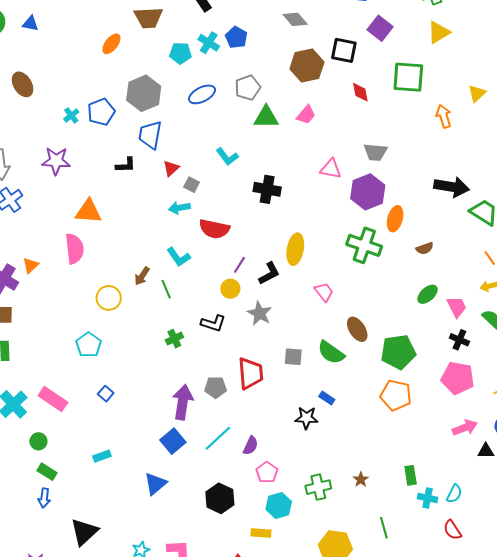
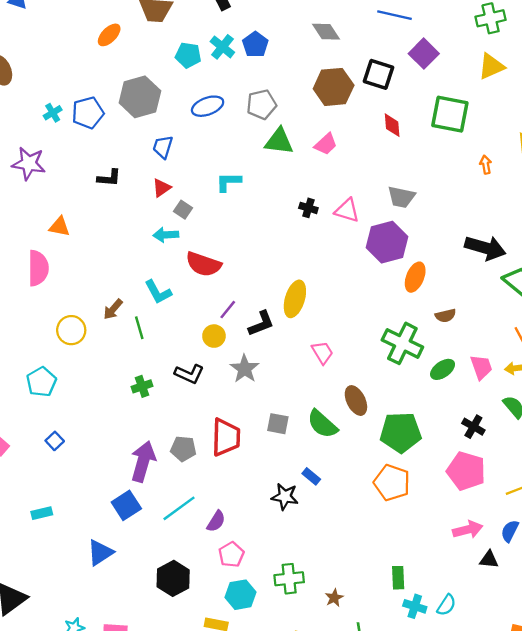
orange arrow: (444, 116) -> (486, 165), size x0.7
blue trapezoid: (150, 135) -> (163, 147), moved, size x0.7
cyan L-shape: (227, 157) -> (228, 182), turned 120
black cross: (267, 189) -> (308, 208), moved, size x0.6
orange triangle: (88, 211) -> (59, 227), size x0.7
green cross: (364, 245) -> (402, 343), moved
pink trapezoid: (457, 307) -> (481, 367), moved
brown star: (361, 479) -> (334, 598), moved

